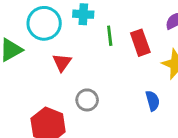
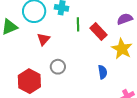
red rectangle: (140, 43) -> (98, 31), turned -30

